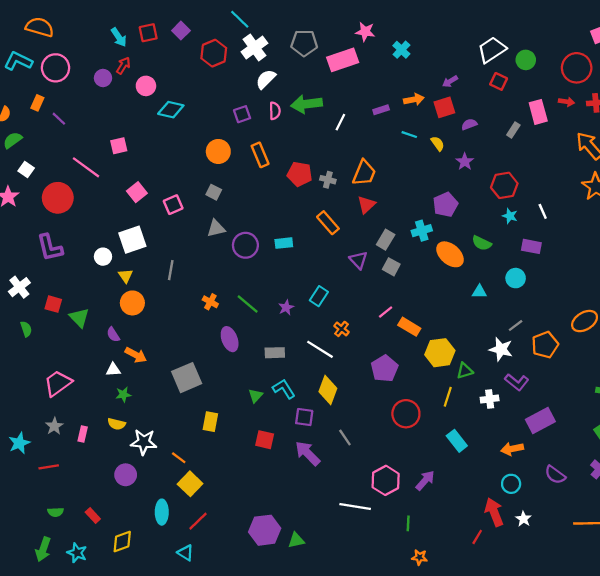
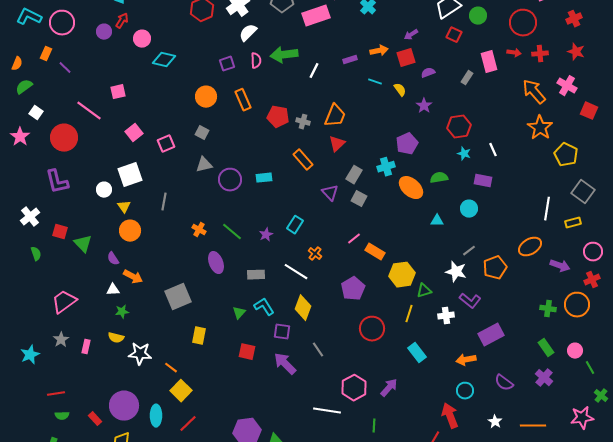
green semicircle: (482, 243) -> (439, 178), turned 144
red line: (49, 467) -> (56, 394), moved
purple circle: (126, 475) -> (124, 406), moved, size x1.5
white star: (523, 519) -> (495, 422), moved

